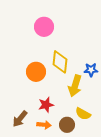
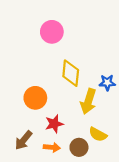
orange circle: (36, 72) -> (35, 98), moved

